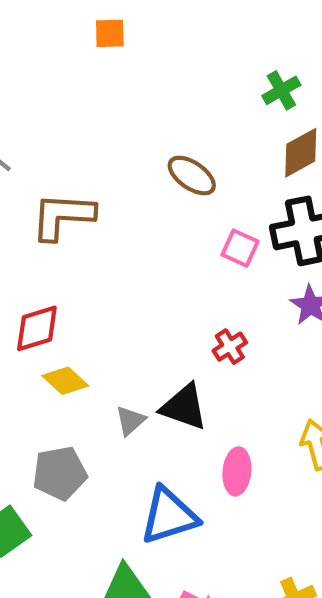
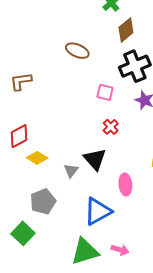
brown L-shape: (63, 216) -> (21, 81), size x0.7
pink square: (240, 248) -> (105, 92), moved
black triangle: (184, 407) -> (95, 159), turned 40

